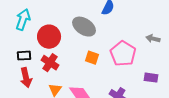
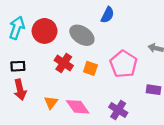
red circle: (49, 37) -> (45, 31), moved
red cross: (50, 63) -> (64, 63), moved

